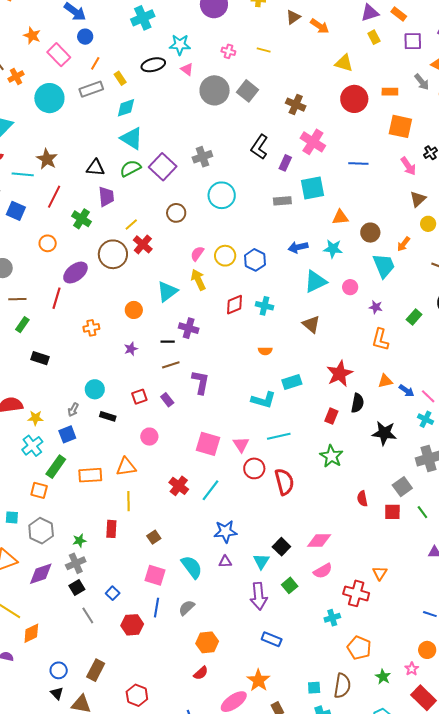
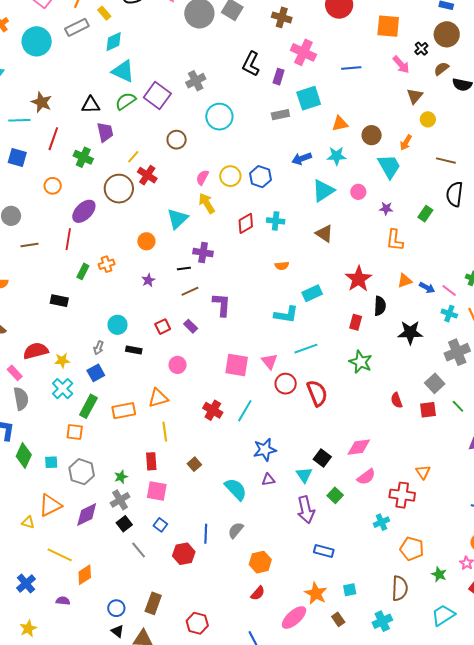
green rectangle: (22, 325) -> (83, 271), moved
pink square: (155, 575) -> (157, 491), moved
cyan square: (314, 688) -> (350, 590), moved

